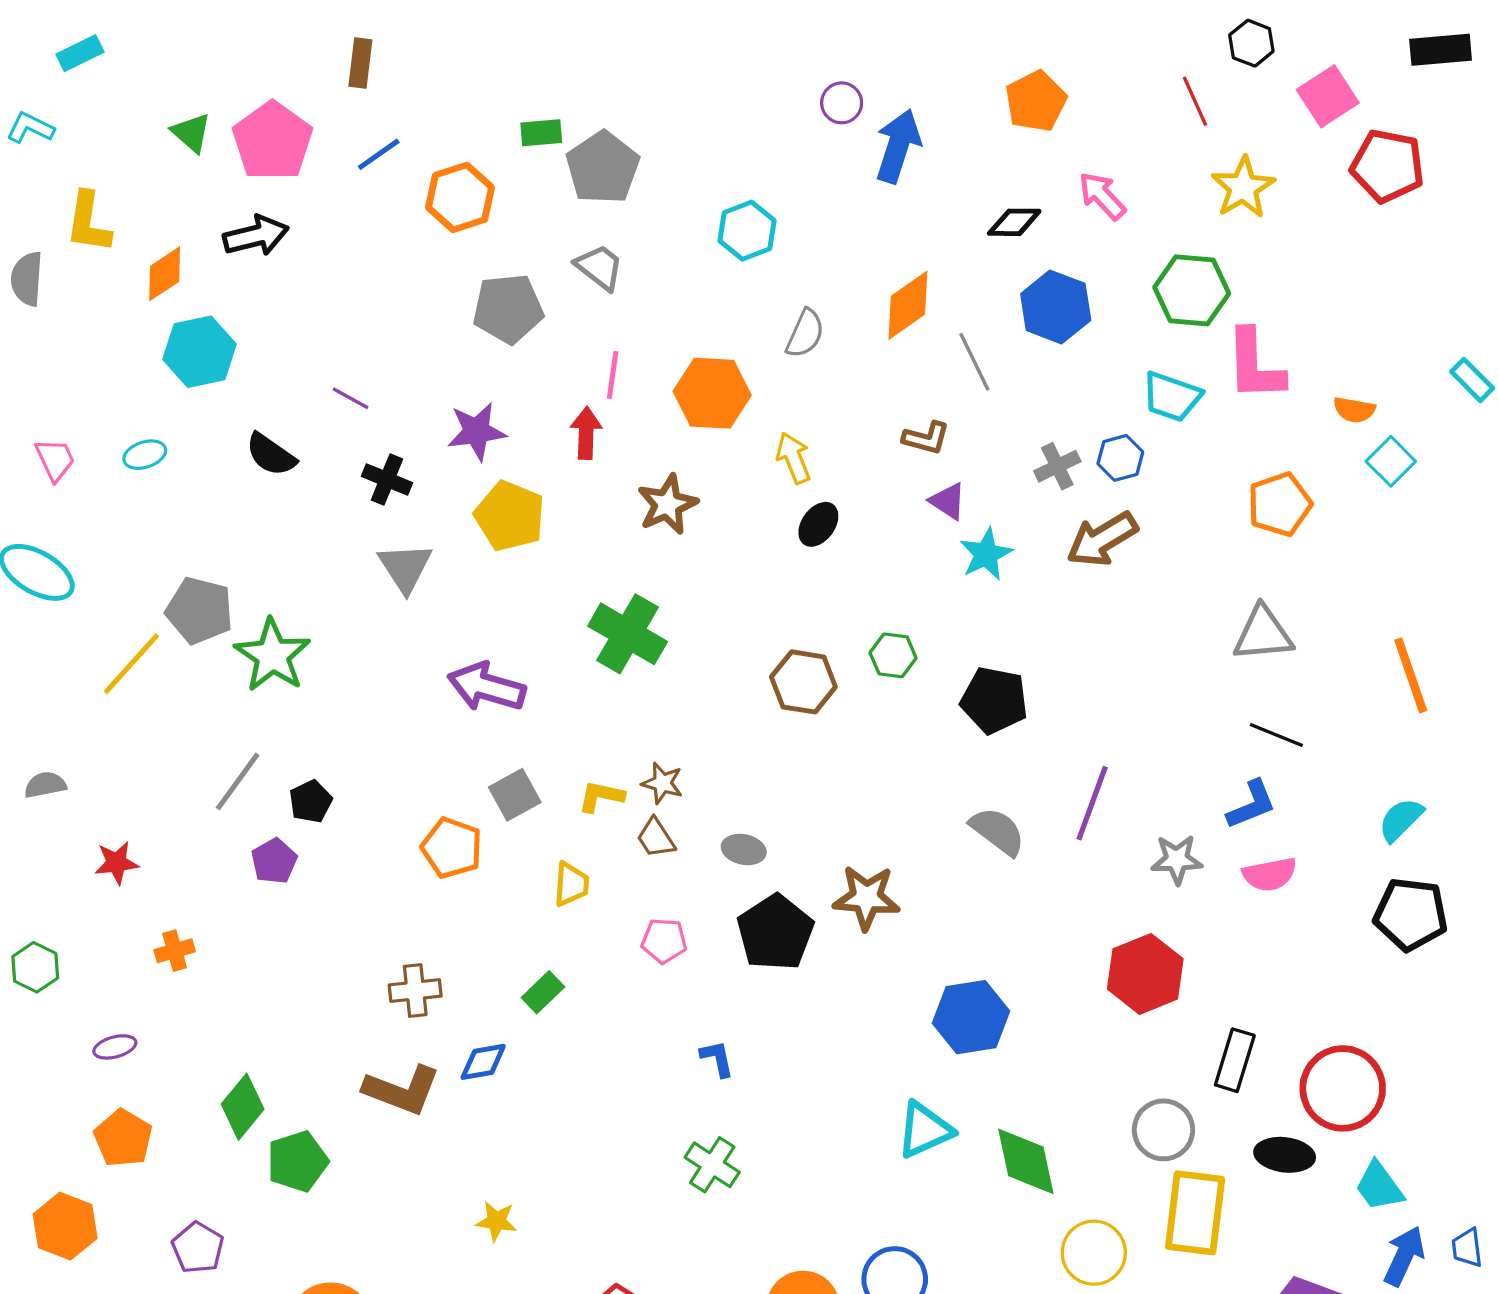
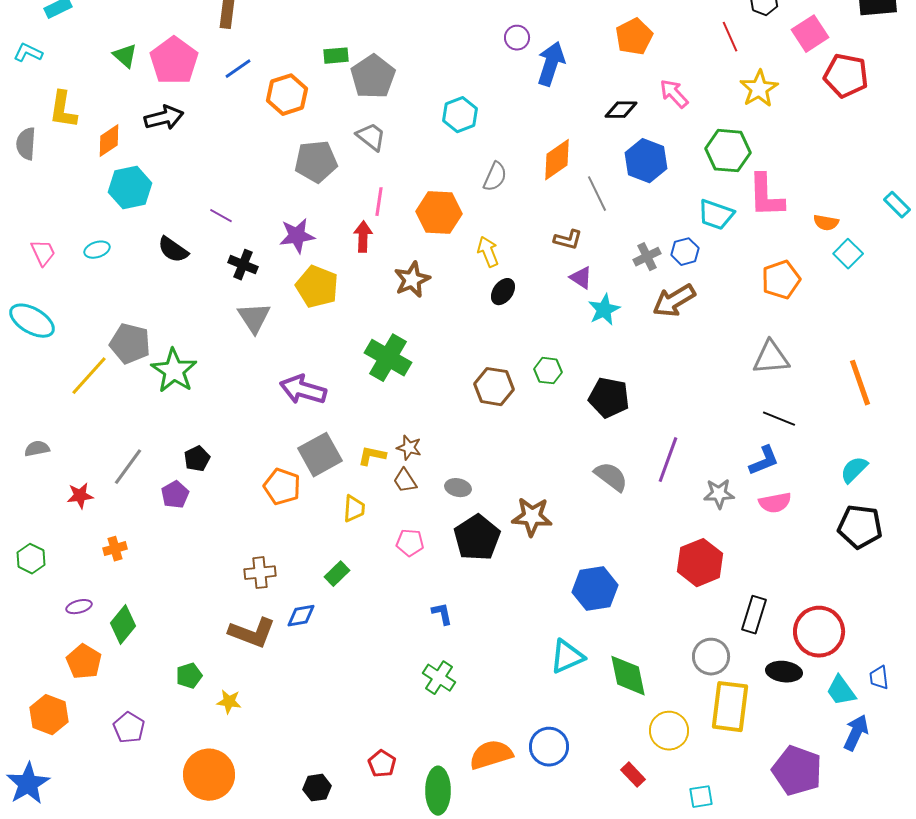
gray line: (238, 781) -> (128, 467), moved
gray square: (515, 795) -> (320, 455), size x1.4
green diamond: (243, 1107) -> (123, 625), moved
green pentagon: (297, 1161) -> (189, 676), size x0.7
yellow star: (496, 1221) -> (229, 702), moved
blue trapezoid: (1467, 1248) -> (879, 678), moved

